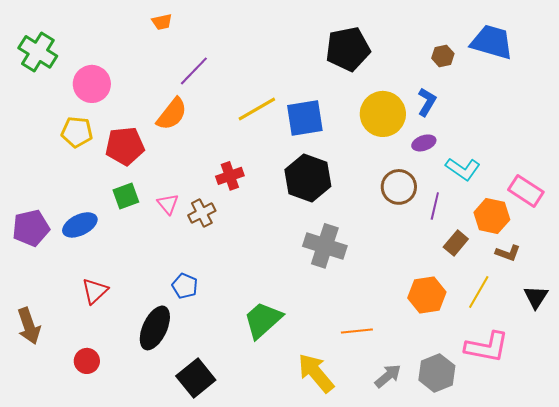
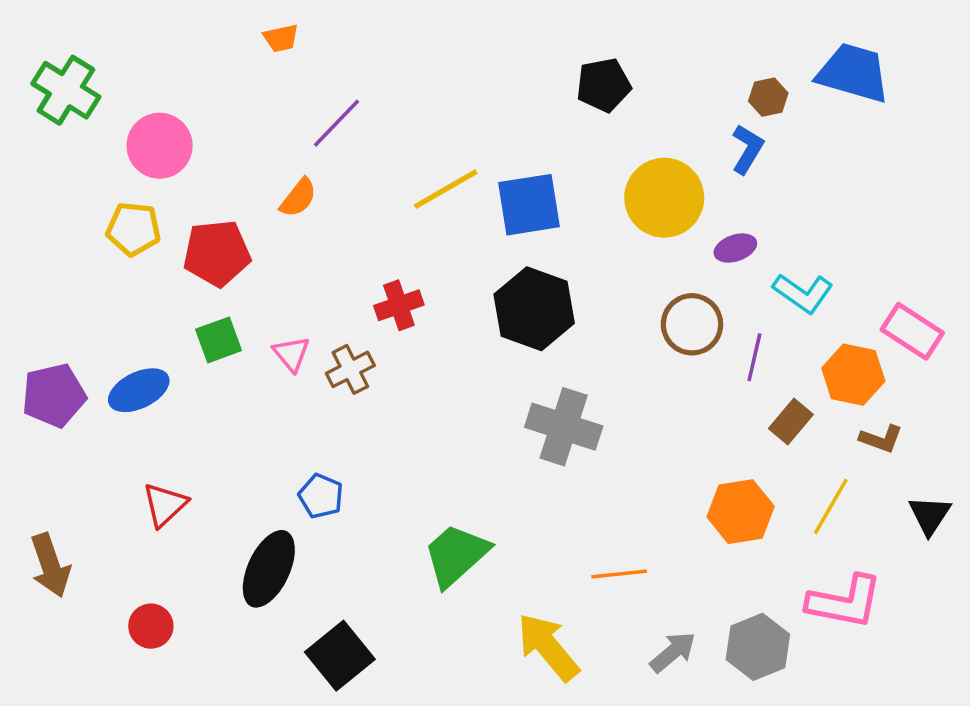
black pentagon: (348, 49) -> (604, 85), size x0.7
blue L-shape: (427, 102) -> (747, 149), moved
orange semicircle: (172, 114) -> (298, 198), size x0.7

